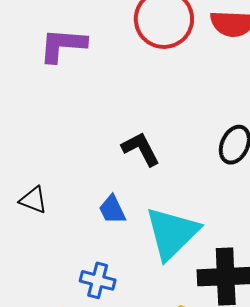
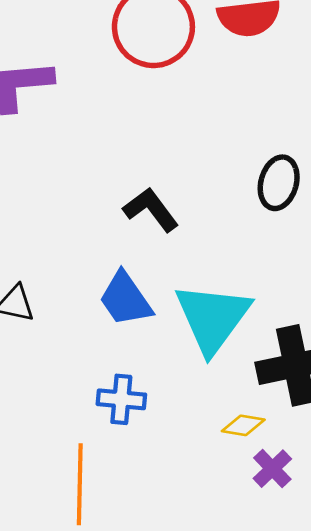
blue trapezoid: (112, 210) -> (125, 299), size x1.4

